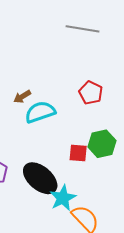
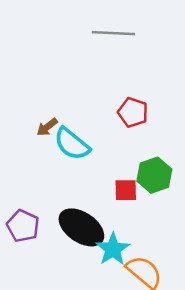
cyan semicircle: (40, 112) -> (72, 144), turned -116

